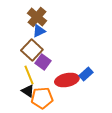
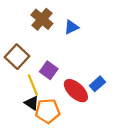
blue triangle: (39, 31) -> (71, 27), moved
brown square: (32, 50) -> (17, 57), moved
red ellipse: (67, 80) -> (76, 91), turned 55

